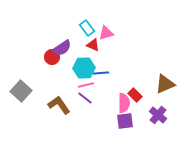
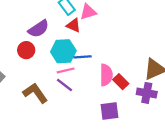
red circle: (52, 57) -> (26, 50), moved
pink semicircle: (124, 103) -> (106, 75), moved
purple cross: (158, 115) -> (147, 93), moved, turned -30

